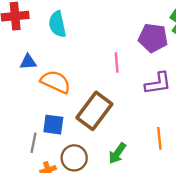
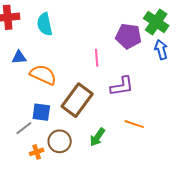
purple L-shape: (158, 83) -> (122, 86), moved
orange line: (159, 138) -> (134, 124), turned -66
gray line: (33, 143) -> (24, 128), turned 42

